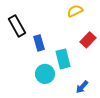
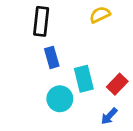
black rectangle: (17, 26) -> (41, 21), moved, turned 35
red rectangle: (88, 40) -> (117, 84), moved

